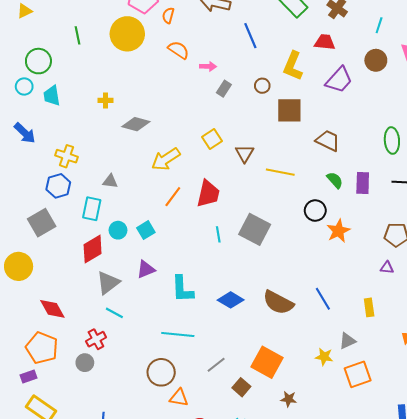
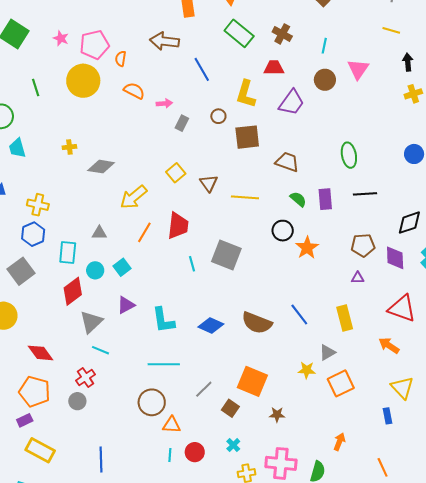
gray triangle: (110, 181) -> (99, 233), moved
yellow rectangle: (369, 307) -> (345, 318), size x1.4

